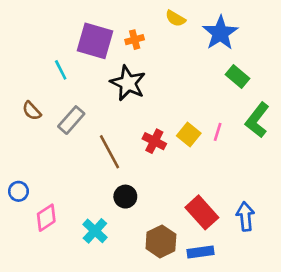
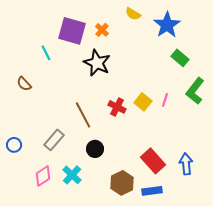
orange cross: (135, 40) -> (102, 30), turned -32
gray rectangle: (71, 120) -> (54, 140), moved
pink diamond: (46, 218) -> (43, 176), moved

